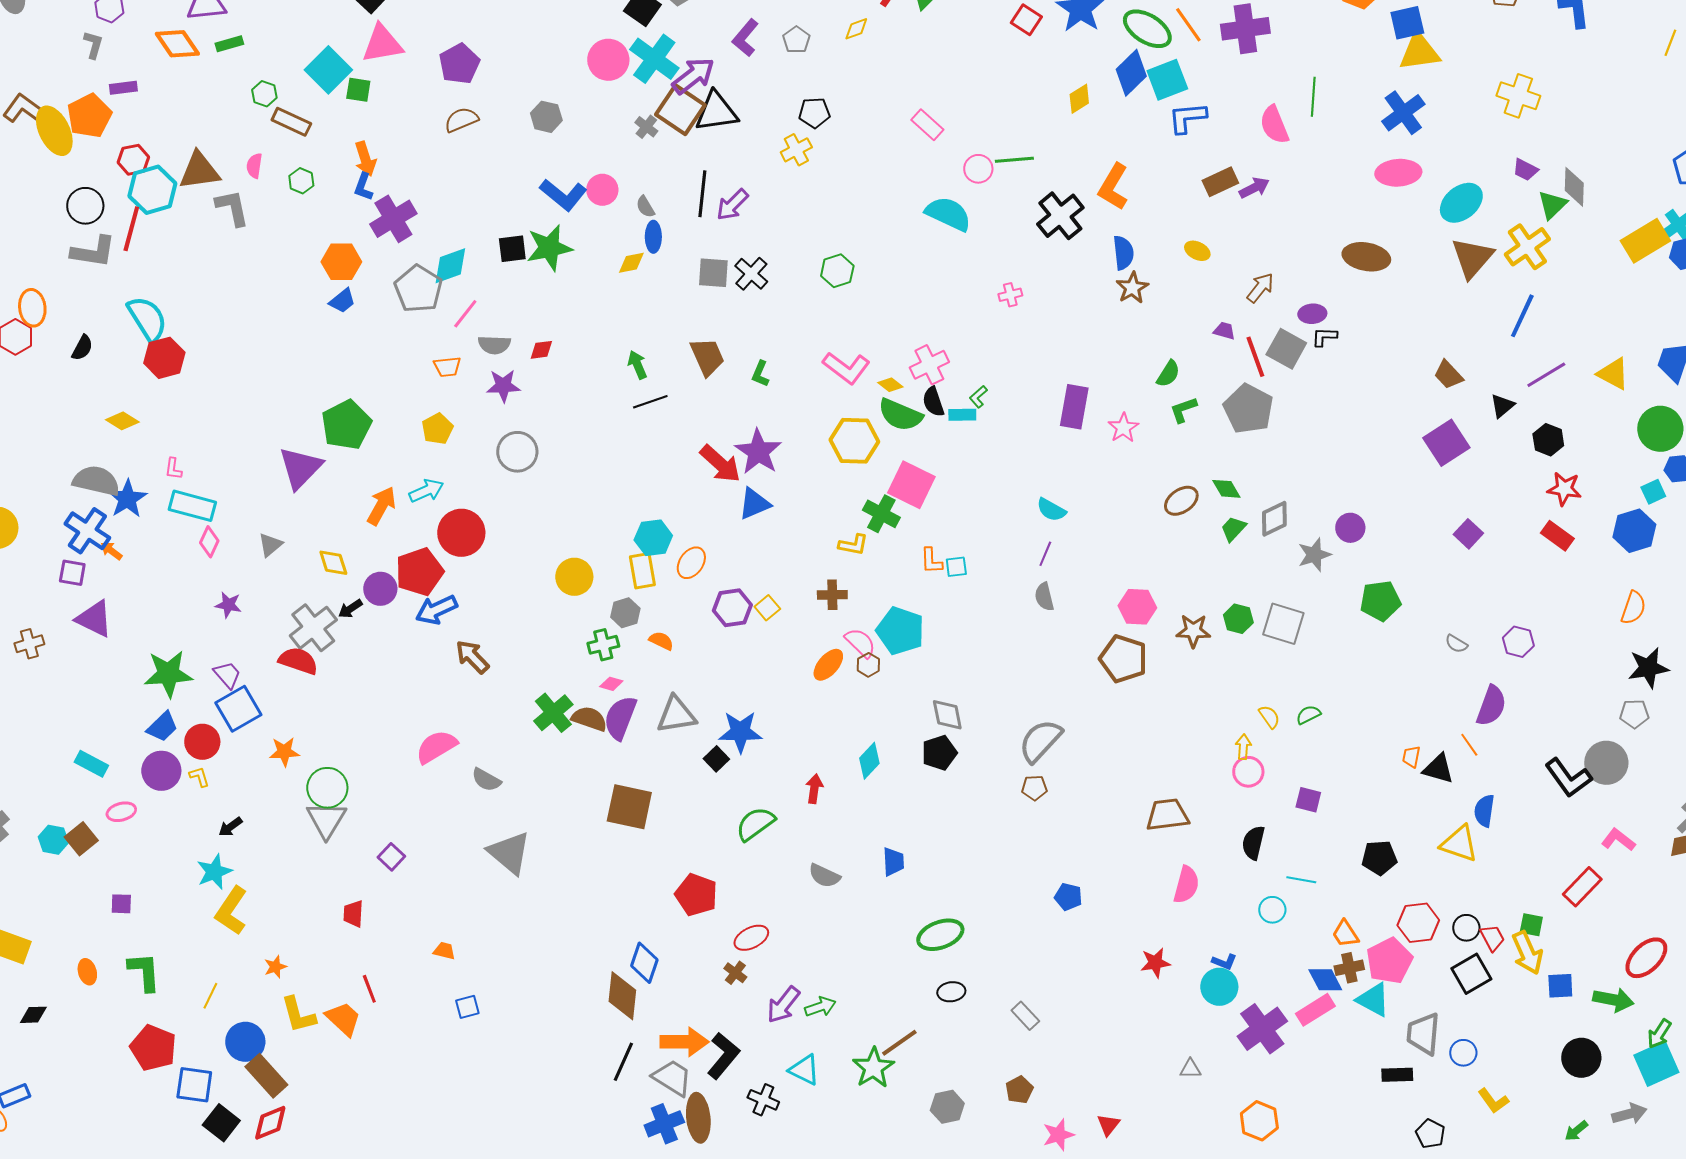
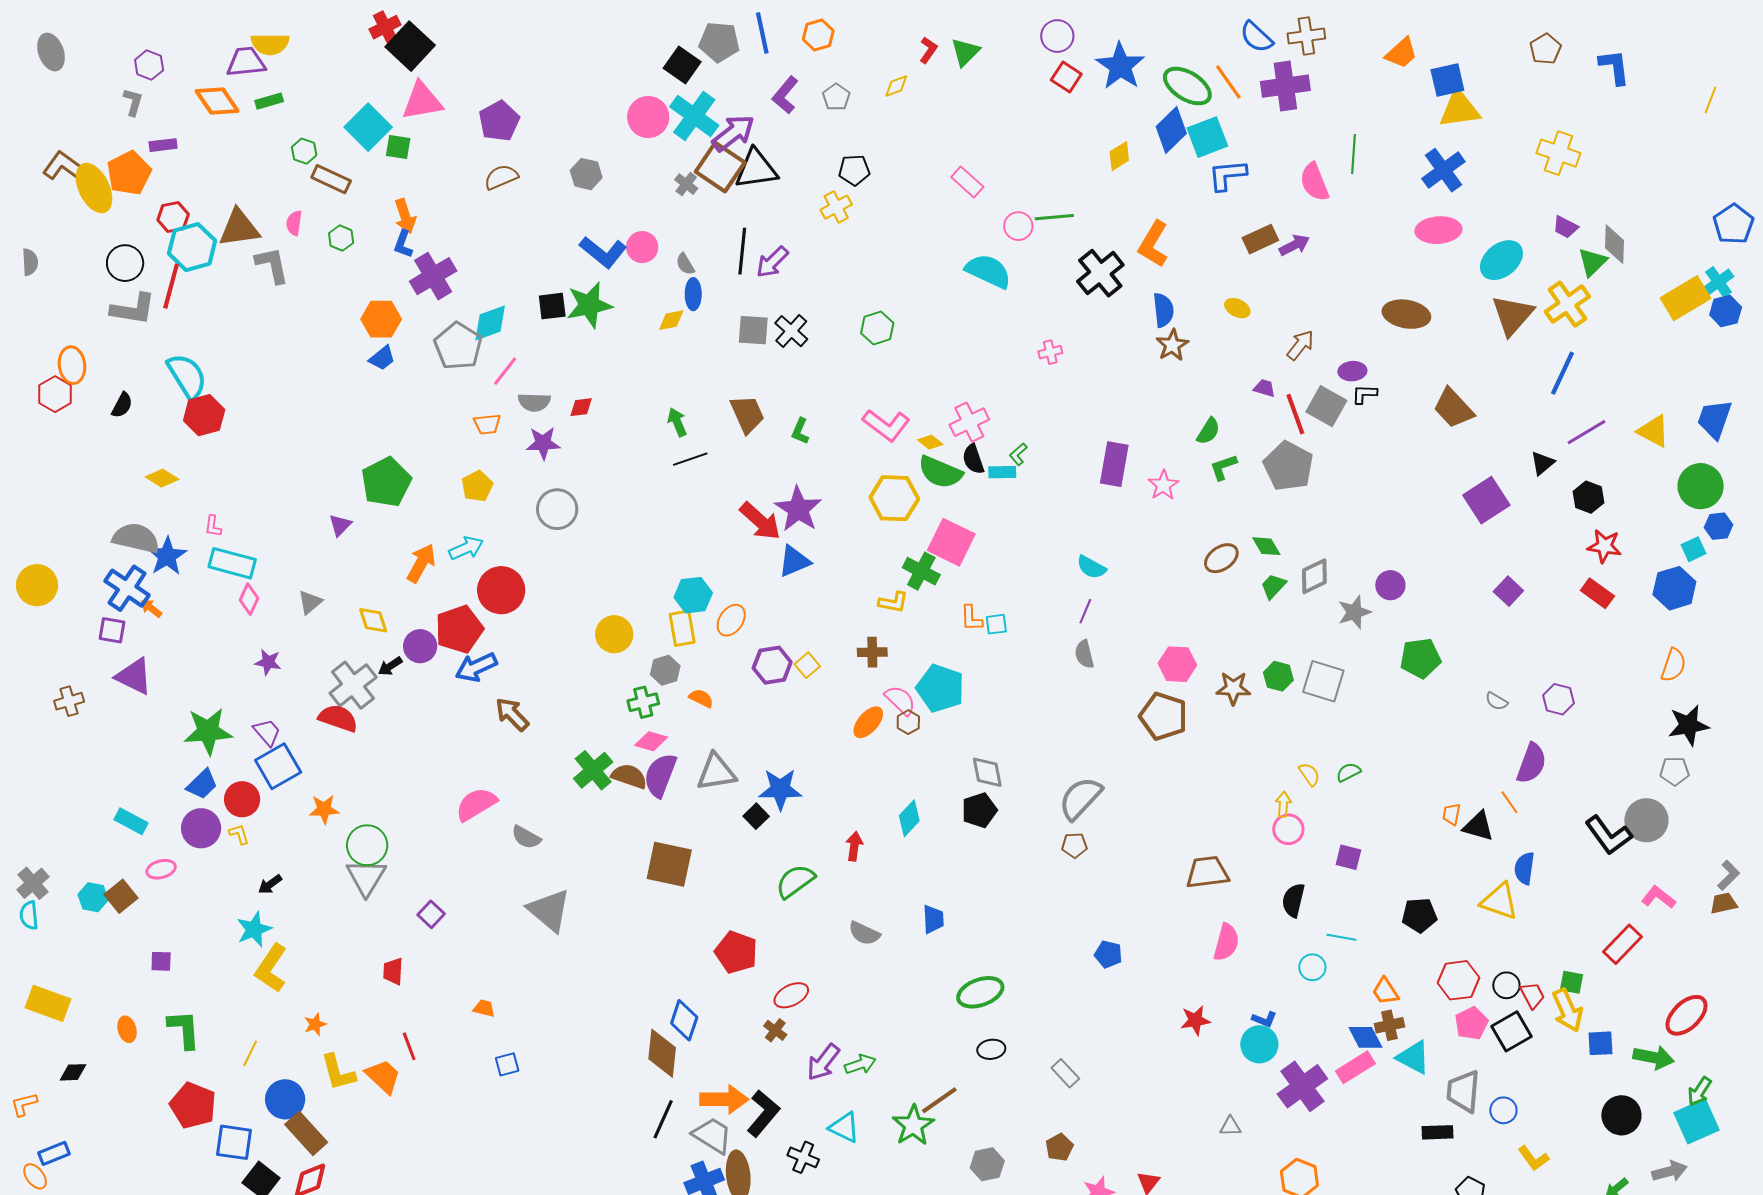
brown trapezoid: (1448, 375) -> (1453, 408), moved, size x1.4
purple triangle: (300, 468) -> (340, 525), size x0.5
pink diamond: (611, 684) -> (651, 741), size x1.4
pink pentagon: (1389, 961) -> (1471, 1023), moved, size x0.7

